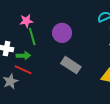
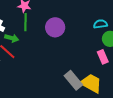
gray rectangle: (71, 65) -> (73, 80), moved

